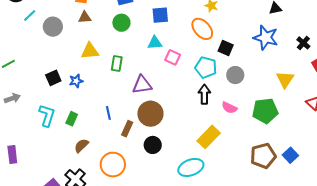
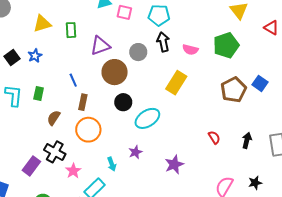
gray circle: (235, 75) -> (138, 52), moved
brown rectangle: (127, 129) -> (83, 102), moved
cyan ellipse: (191, 167) -> (147, 118), moved

